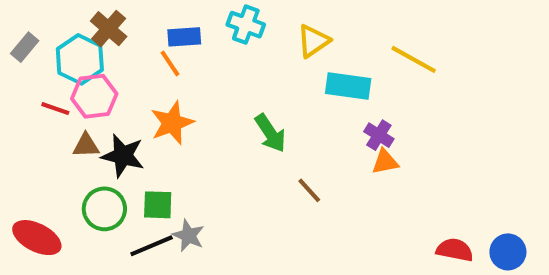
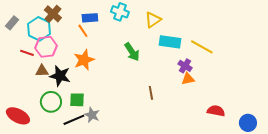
yellow line: (414, 59) -> (202, 47), moved
green arrow: (270, 133) -> (132, 52), moved
brown line: (309, 190) -> (151, 93), turned 32
red semicircle: (455, 250) -> (216, 111), moved

